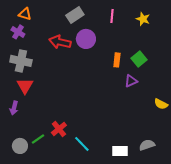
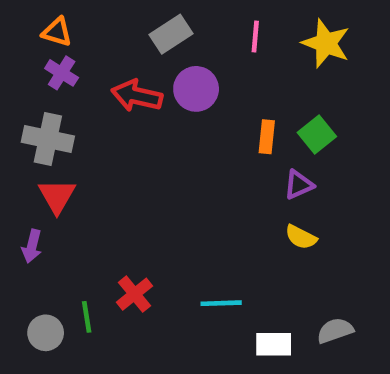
yellow star: (143, 19) -> (326, 43), size x1.5
purple cross: (18, 32) -> (62, 73), moved
yellow semicircle: (161, 104) -> (301, 237), moved
green line: (38, 139) -> (87, 317), turned -64
cyan line: (82, 144) -> (221, 303), moved, turned -48

